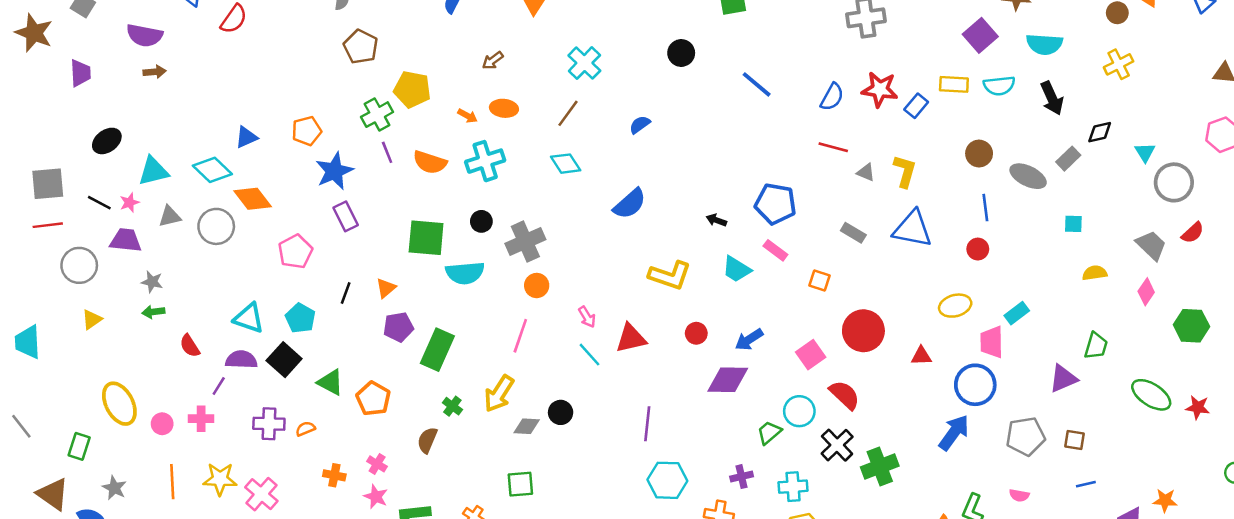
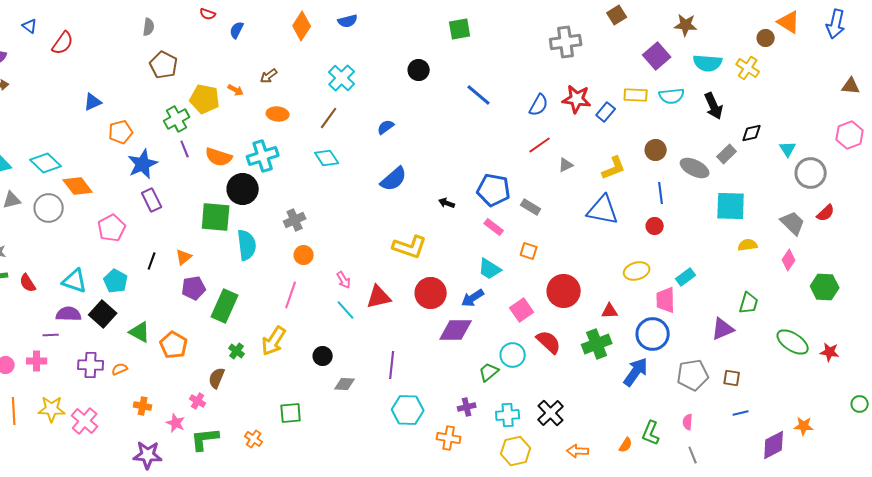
yellow cross: (1119, 64) -> (748, 68), moved, turned -30
orange arrow: (468, 116) -> (236, 90), moved
blue triangle: (246, 137) -> (93, 102), moved
red line: (833, 147) -> (540, 145), turned -50
yellow L-shape: (905, 171) -> (614, 168), moved, turned 52
gray triangle: (866, 172) -> (566, 165), turned -49
blue semicircle: (630, 204) -> (394, 179), moved
black circle: (481, 221) -> (243, 189), moved, size x1.8
cyan square: (1073, 224) -> (731, 206), size x2.0
gray rectangle: (853, 233) -> (531, 207), moved
gray cross: (525, 242) -> (295, 220), size x0.7
cyan trapezoid: (736, 269) -> (490, 269), moved
cyan semicircle: (465, 273) -> (247, 245), turned -92
red circle: (696, 333) -> (431, 293), size x1.8
red semicircle: (190, 346) -> (28, 283), moved
purple line: (219, 386) -> (51, 335), turned 56
gray diamond: (527, 426) -> (345, 384), moved
black cross: (837, 445) -> (551, 413), moved
pink cross: (377, 464) -> (198, 401), moved
green cross: (880, 466) -> (597, 344), moved
pink semicircle: (1019, 495) -> (688, 422), turned 84

